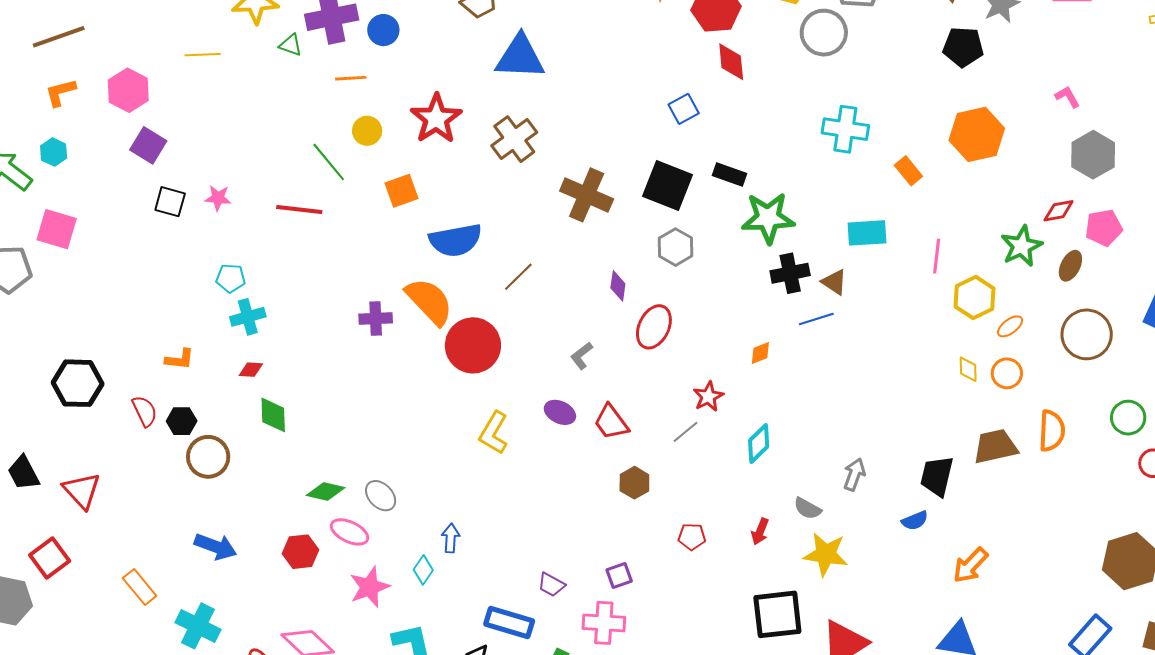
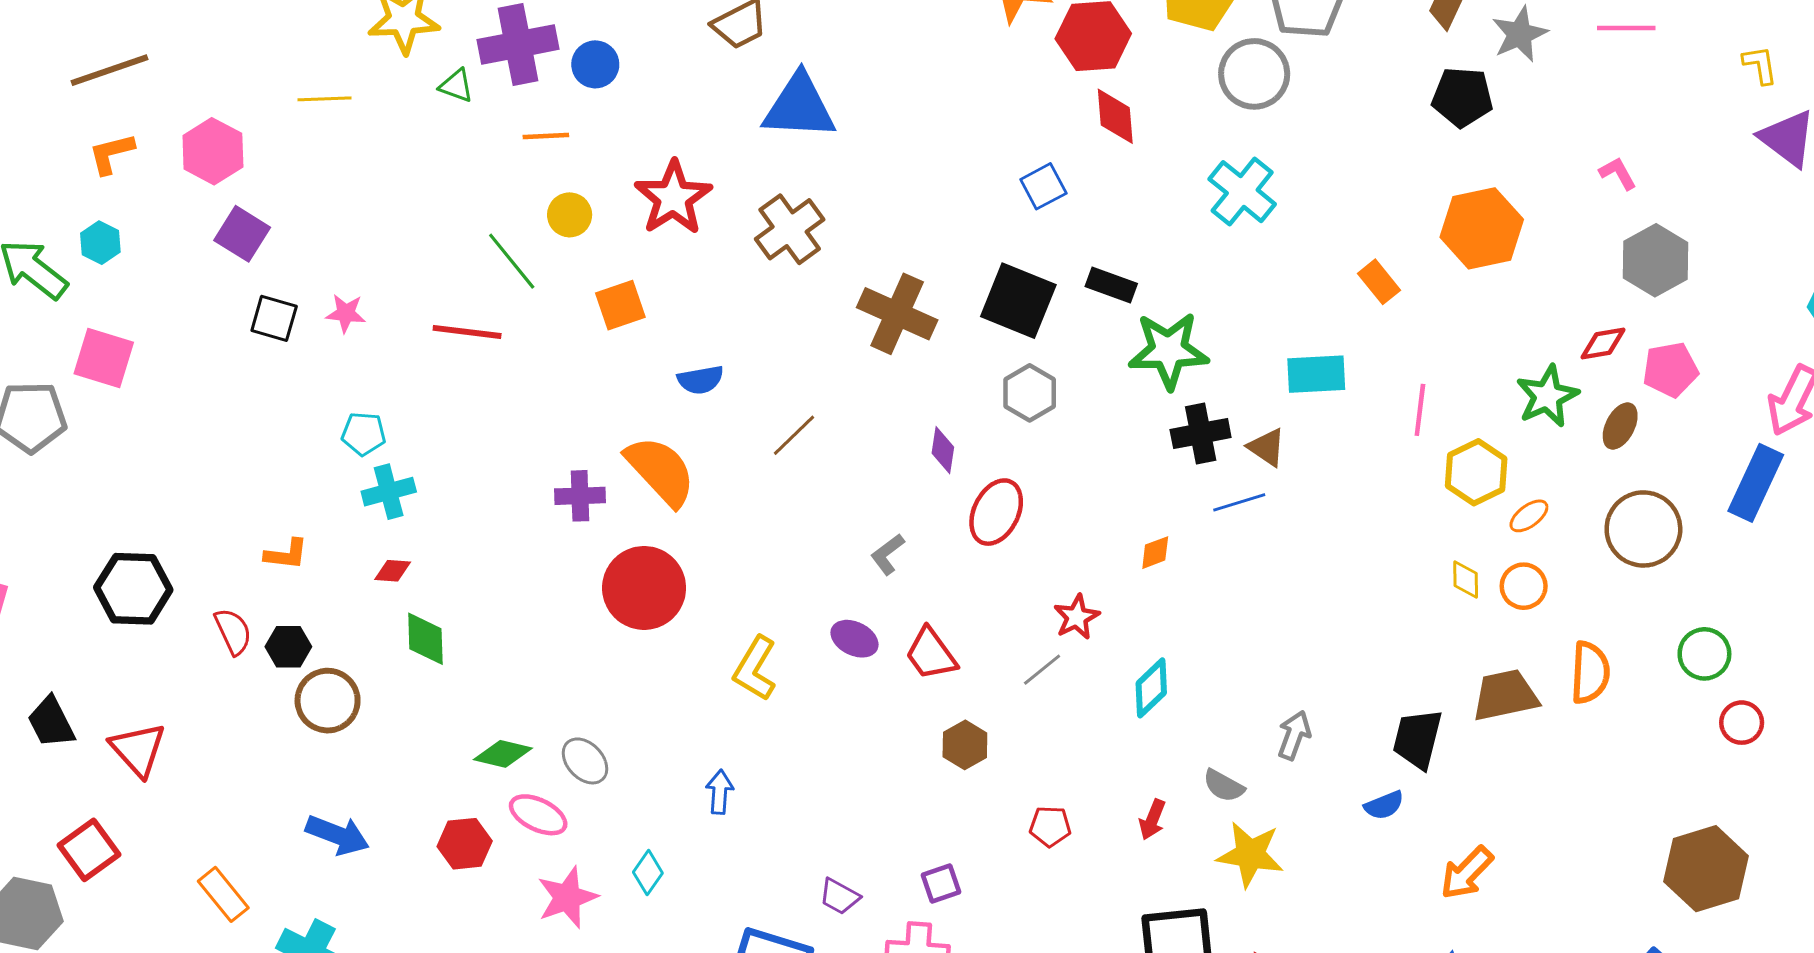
cyan cross: (845, 129) -> (1242, 192), moved, turned 30
blue semicircle: (456, 240) -> (701, 380), size x0.6
red circle: (473, 345) -> (644, 588), moved
blue arrow: (451, 538) -> (720, 792), moved

